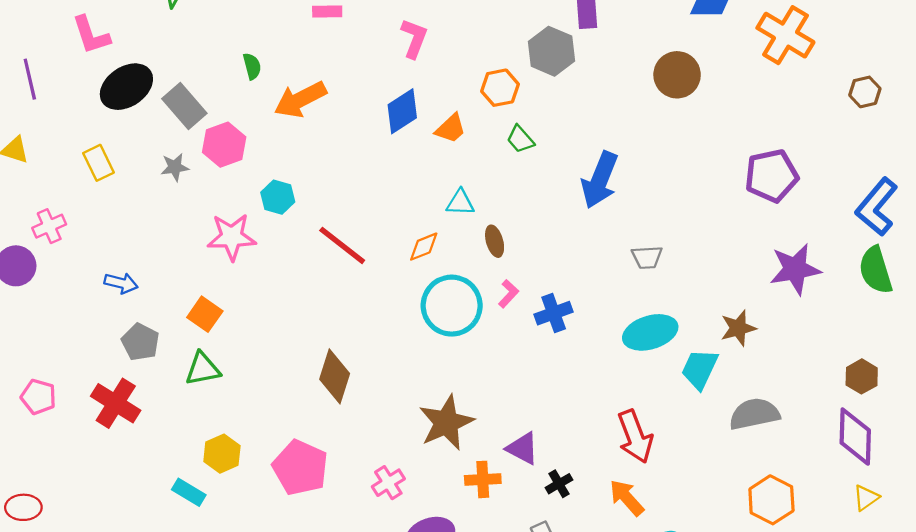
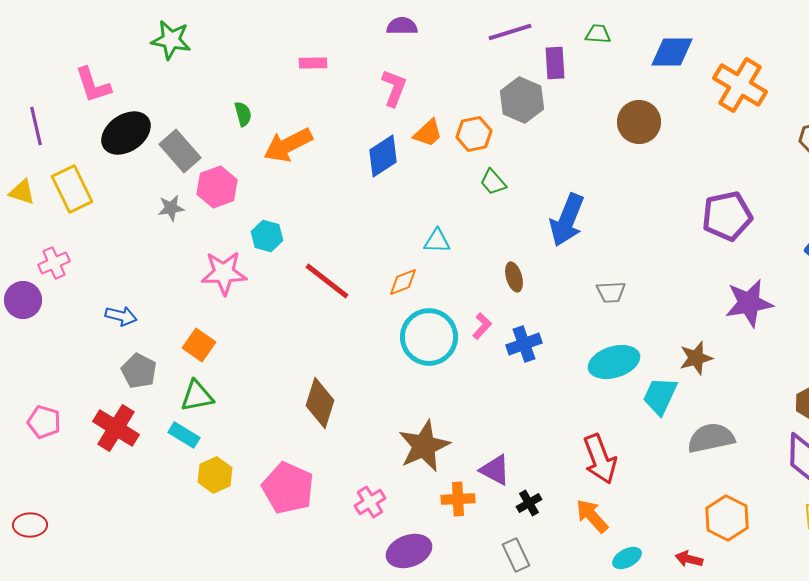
orange trapezoid: (451, 128) -> (428, 133), moved
yellow rectangle: (99, 163) -> (72, 189), moved, size x1.4
brown ellipse: (495, 241) -> (514, 277), moved
cyan rectangle: (189, 492) -> (184, 435), moved

